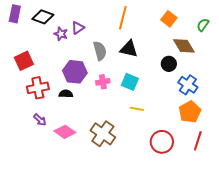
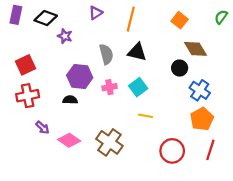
green semicircle: (203, 25) -> (221, 17), moved
purple triangle: (78, 28) -> (96, 13), moved
cyan square: (130, 82) -> (138, 87), turned 30
red cross: (38, 88) -> (28, 96), moved

